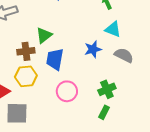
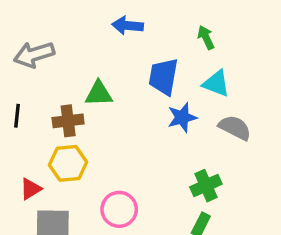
green triangle: (44, 35) -> (99, 94), turned 36
blue trapezoid: (55, 59) -> (163, 77), moved
pink circle: (67, 91) -> (119, 209), moved

